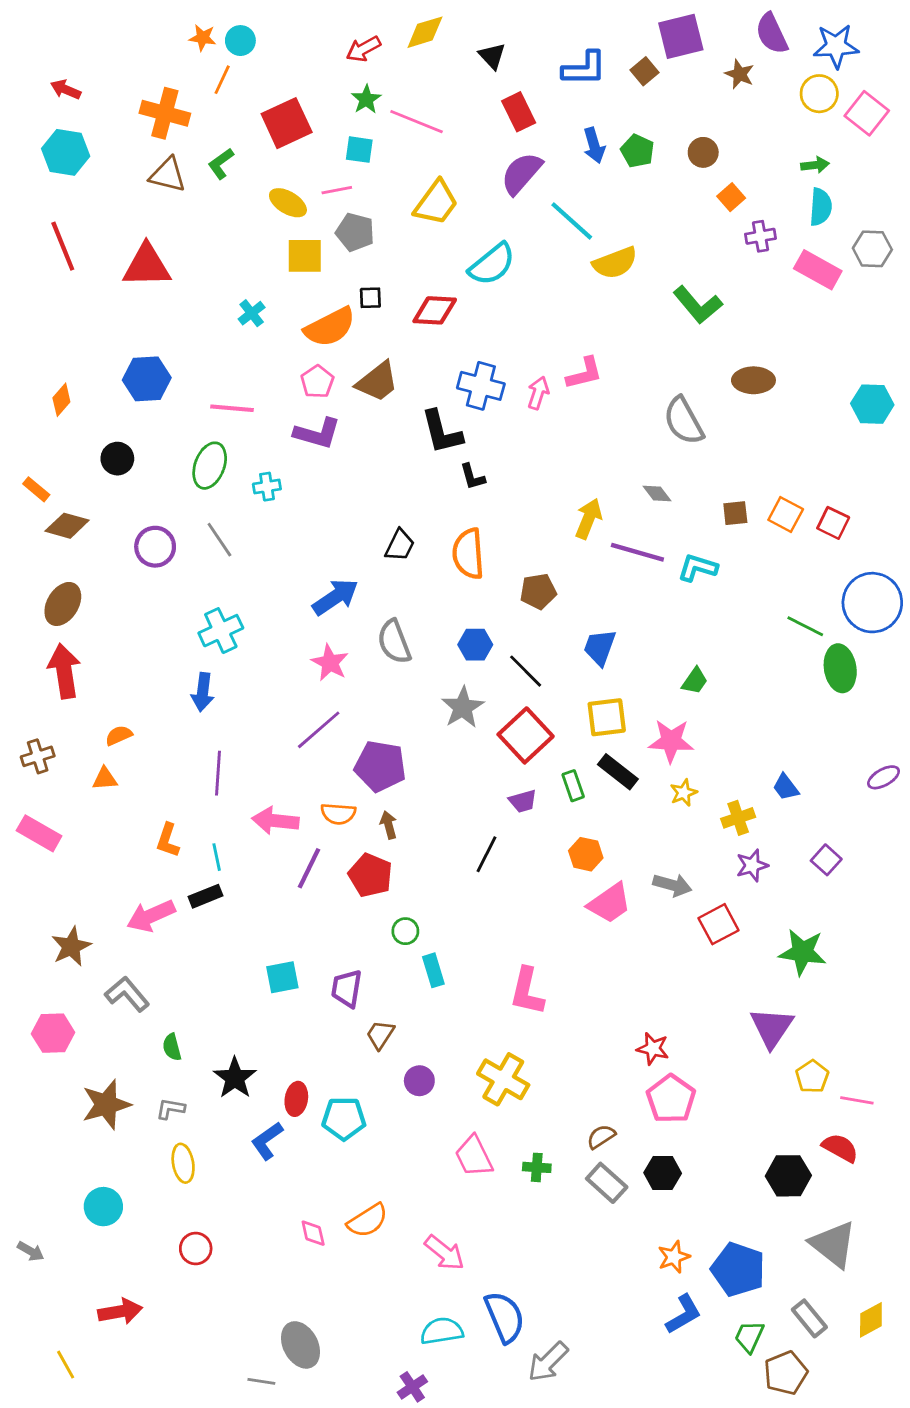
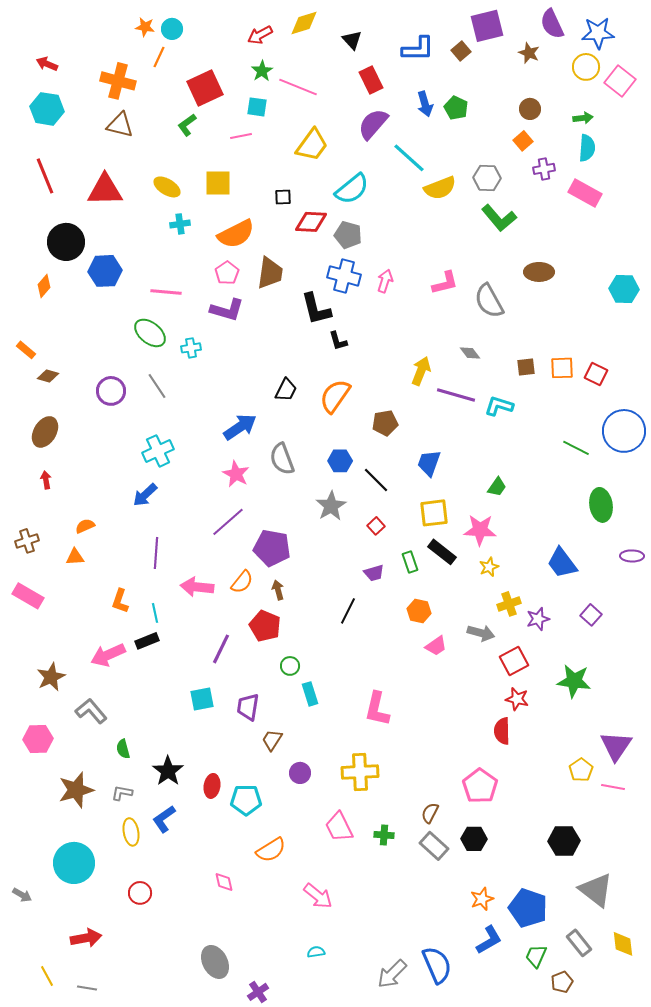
brown circle: (703, 152) -> (530, 109), moved
green L-shape: (221, 164) -> (187, 125), moved
yellow ellipse: (288, 203) -> (167, 187), moved
gray pentagon: (355, 232) -> (348, 235), moved
gray hexagon: (872, 249) -> (487, 178), moved
black square: (370, 298) -> (283, 197), moved
cyan cross: (252, 313) -> (180, 224), turned 30
pink L-shape: (584, 373) -> (445, 283), moved
brown trapezoid: (377, 382) -> (270, 273), turned -44
black circle: (117, 459) -> (66, 242), moved, size x1.6
green ellipse: (210, 466) -> (150, 333), turned -72
orange square: (786, 515) -> (562, 368), turned -30
brown diamond: (67, 526) -> (48, 376), size x0.7
orange semicircle: (468, 554) -> (335, 396), turned 39
green ellipse: (840, 668) -> (601, 505), moved
red arrow: (64, 671) -> (46, 480), size x0.5
blue arrow: (203, 692) -> (145, 495), turned 40
red square: (526, 735) -> (376, 526), size x0.5
purple ellipse: (884, 777) -> (632, 556), turned 30
blue trapezoid: (786, 787) -> (562, 563), size x1.6
orange semicircle: (338, 814) -> (242, 582), turned -55
yellow cross: (738, 818) -> (509, 604), moved
purple line: (309, 868) -> (221, 649), moved
pink trapezoid: (609, 903) -> (436, 646), size x0.7
purple triangle: (772, 1028) -> (616, 746), moved
red star: (653, 1049) -> (517, 699), moved
yellow cross: (503, 1079) -> (360, 772), turned -33
brown semicircle: (601, 1137) -> (430, 813), turned -30
blue L-shape: (267, 1141) -> (164, 819), moved
red semicircle: (840, 1148) -> (502, 731), moved, turned -120
cyan circle: (103, 1207) -> (74, 863), size x1.5
orange semicircle: (368, 1221) -> (271, 850), moved
blue semicircle: (505, 1317) -> (437, 965), moved
yellow diamond: (871, 1320) -> (623, 944), turned -68
cyan semicircle: (442, 1331) -> (316, 952), size x0.6
brown pentagon: (786, 1373) -> (562, 982), size x0.7
gray line: (261, 1381) -> (87, 988), moved
purple cross: (412, 1387) -> (258, 992), moved

